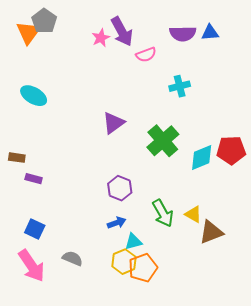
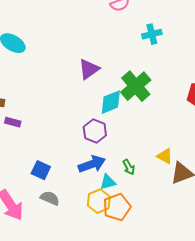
cyan diamond: (202, 158) -> (111, 102), moved
green arrow: (163, 213) -> (129, 167), moved, size x0.6
blue arrow: (117, 223) -> (92, 164), size x1.5
blue square: (35, 229) -> (41, 170), moved

